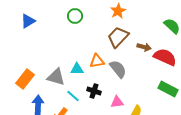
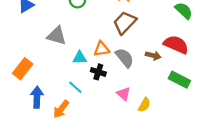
brown arrow: (144, 47) -> (153, 56), moved
gray triangle: (56, 77) -> (57, 36), moved
black cross: (94, 91) -> (98, 72), moved
pink triangle: (117, 102) -> (124, 94), turned 48

